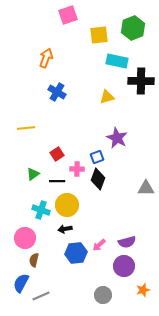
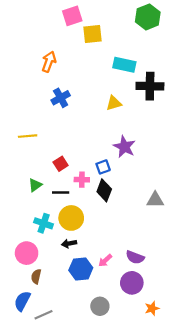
green hexagon: (133, 28) -> (148, 17), moved
yellow square: (99, 35) -> (92, 34), moved
blue cross: (57, 92) -> (61, 98), turned 30
purple semicircle: (127, 242) -> (135, 257), turned 36
gray circle: (103, 295) -> (100, 306), moved

